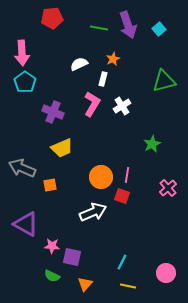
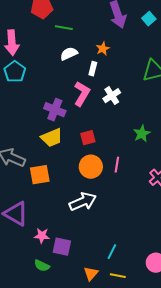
green line: (99, 28) -> (64, 28), moved
purple cross: (53, 112) -> (55, 110), moved
orange square: (50, 185) -> (40, 175), size x1.5
red square: (122, 196) -> (88, 138), moved, turned -35
orange triangle: (85, 284) -> (91, 274), moved

